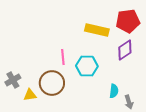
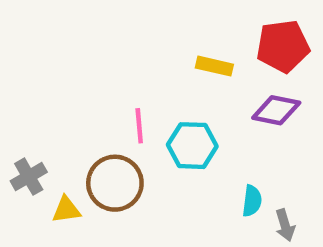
yellow rectangle: (97, 30) -> (214, 66), size x0.7
purple diamond: (125, 50) -> (276, 110), turned 45

